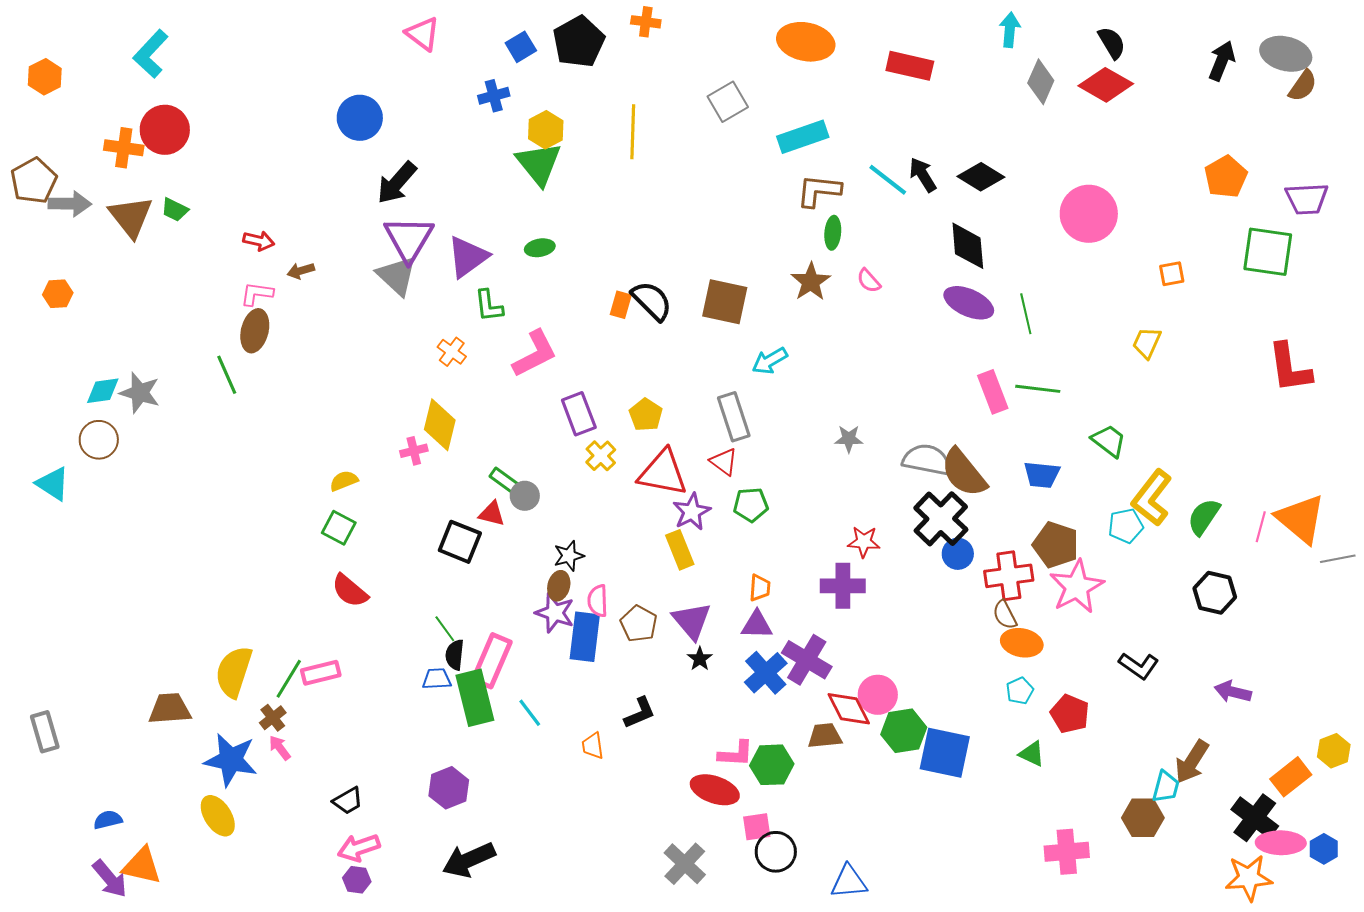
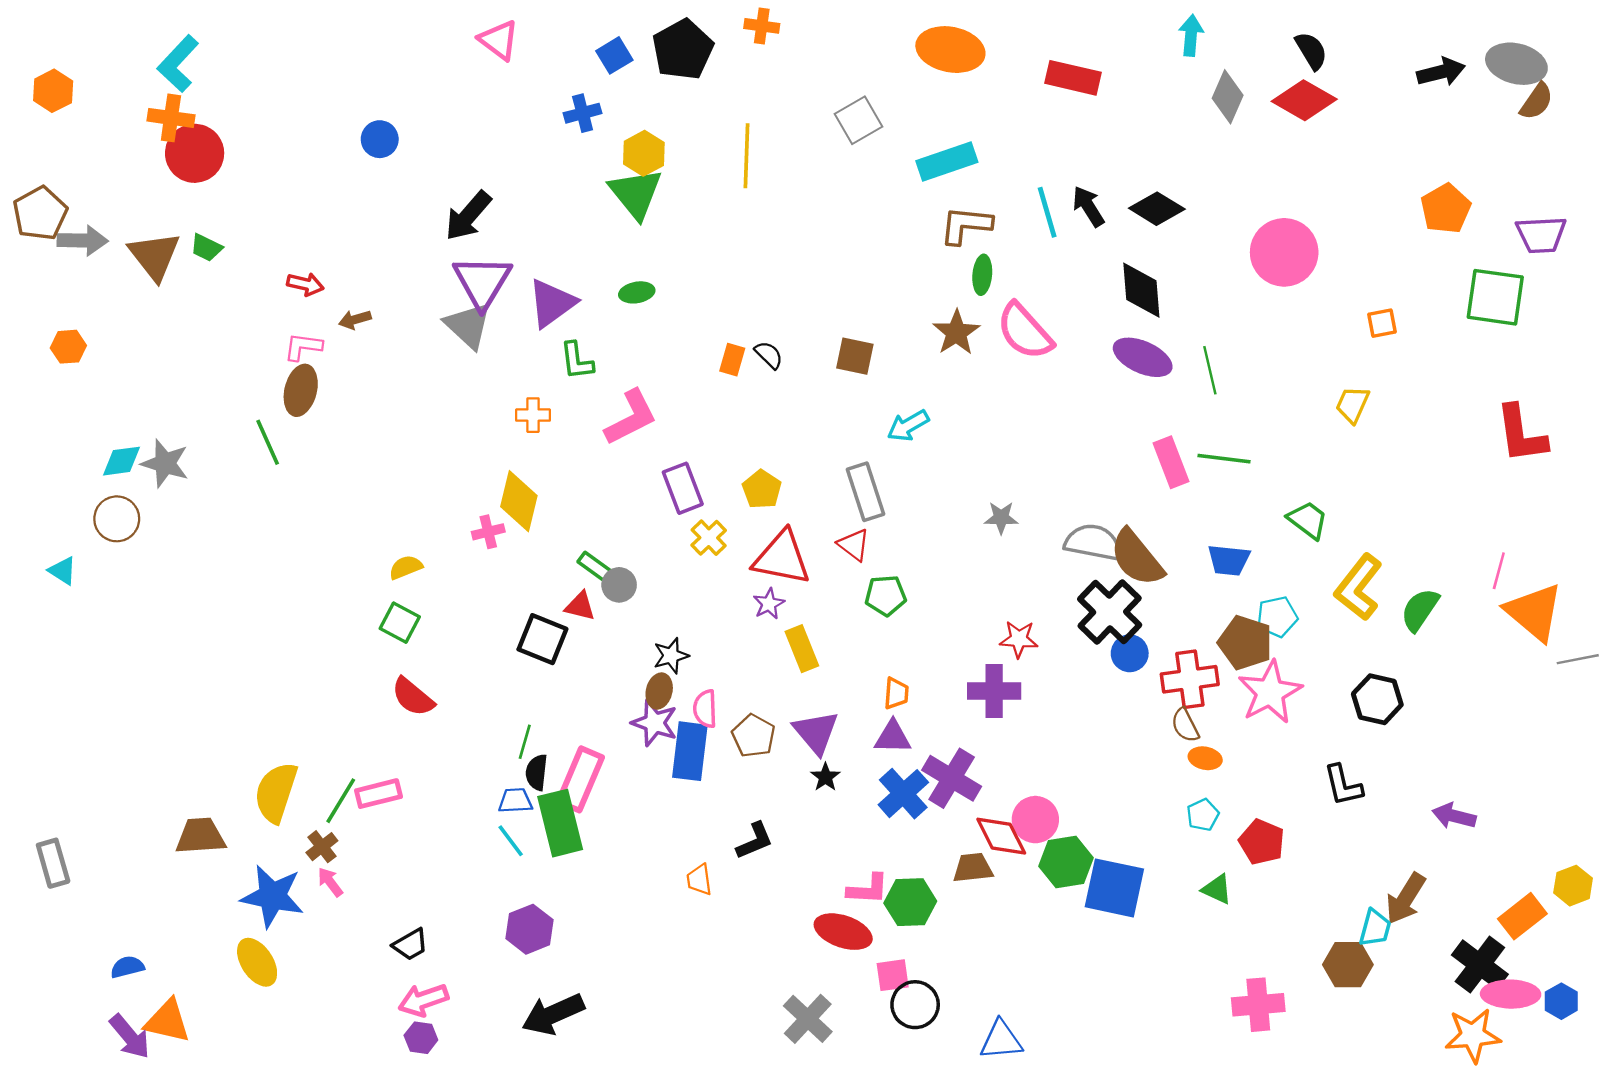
black arrow: (1222, 61) -> (1441, 72), turned 54
blue circle: (360, 118) -> (380, 139), moved, size x0.7
orange cross: (124, 148) -> (171, 118), moved
cyan line: (888, 180) -> (1047, 212), turned 36
pink semicircle: (869, 281) -> (1025, 331), size x2.0
black semicircle: (652, 301) -> (769, 355), size x0.6
brown square: (725, 302) -> (855, 356), size x0.7
orange cross: (452, 352) -> (533, 415), turned -36
cyan triangle: (53, 484) -> (63, 571), size x0.7
purple star: (692, 512) -> (769, 604), moved, size x0.7
cyan pentagon: (1126, 526) -> (1277, 617), moved
pink line: (1261, 527) -> (1499, 571), moved
black hexagon: (1215, 593) -> (1377, 699), moved
green line: (445, 629) -> (525, 742), turned 52
orange ellipse: (1022, 643) -> (1205, 758), size x0.7
black L-shape: (1139, 666) -> (1343, 785), turned 42
cyan line: (530, 713) -> (511, 841), moved

